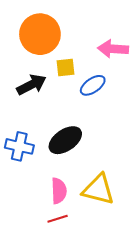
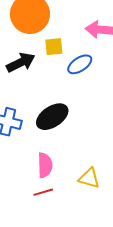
yellow triangle: (98, 189) -> (89, 178), moved, size x0.7

